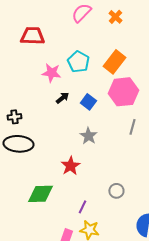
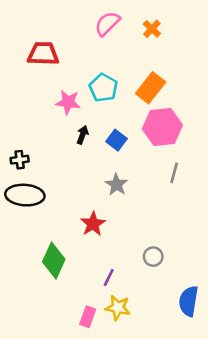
black arrow: (62, 98) -> (82, 135), turned -32
green diamond: (40, 194) -> (54, 261), turned -64

